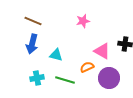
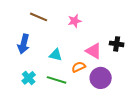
brown line: (33, 21) -> (39, 17), moved
cyan triangle: (56, 55) -> (56, 55), moved
cyan cross: (37, 78) -> (29, 78), turned -32

